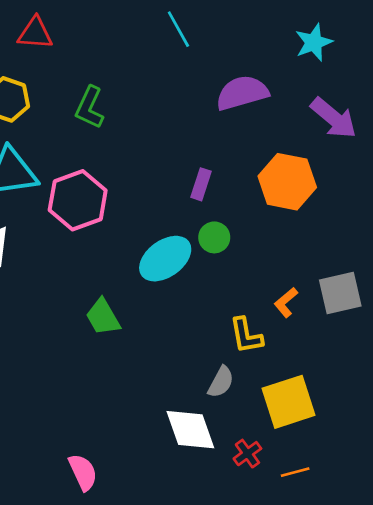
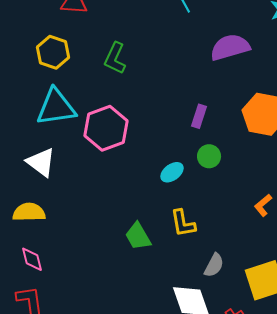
cyan ellipse: (165, 259) -> (172, 172), size x0.6
green trapezoid: (103, 317) -> (138, 236), moved
yellow L-shape: (246, 336) -> (183, 223), moved

